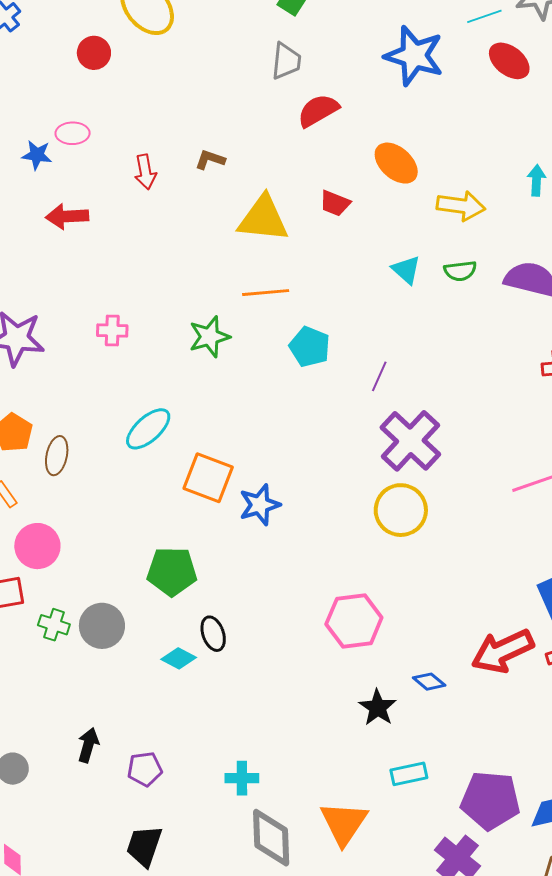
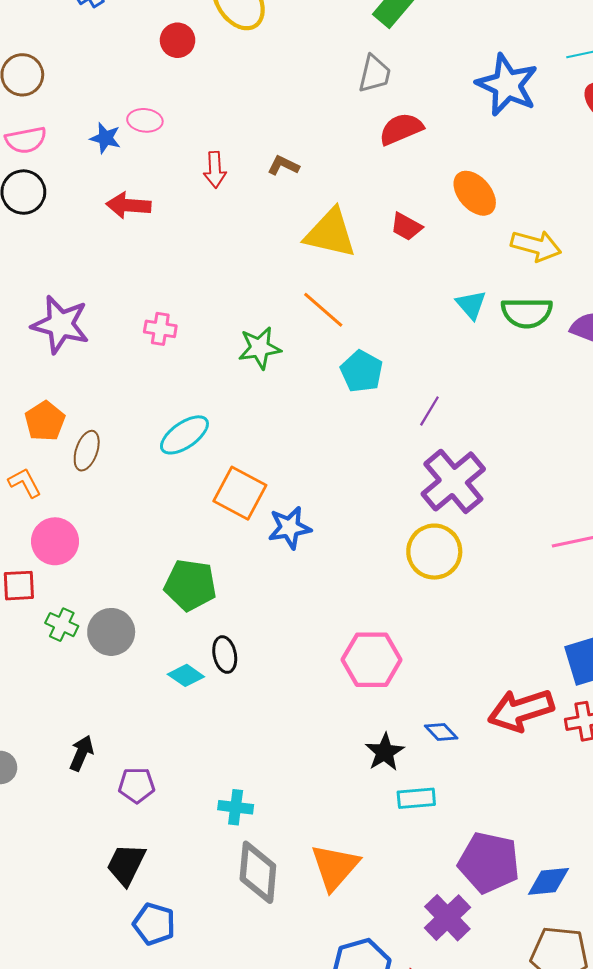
green semicircle: (460, 271) -> (527, 313), size x1.5
orange line: (266, 293) -> (323, 310), turned 39
cyan rectangle: (409, 774) -> (416, 798), moved

